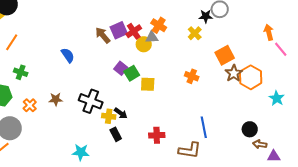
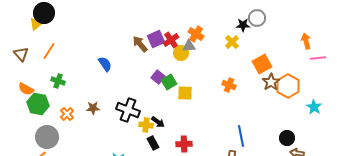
pink line: (281, 49) -> (318, 58), turned -56
red cross: (157, 135) -> (184, 144), moved

